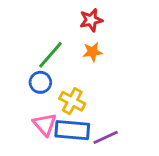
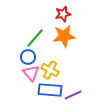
orange star: (93, 52) -> (64, 36), size x1.6
pink triangle: (45, 124) -> (31, 73), moved

